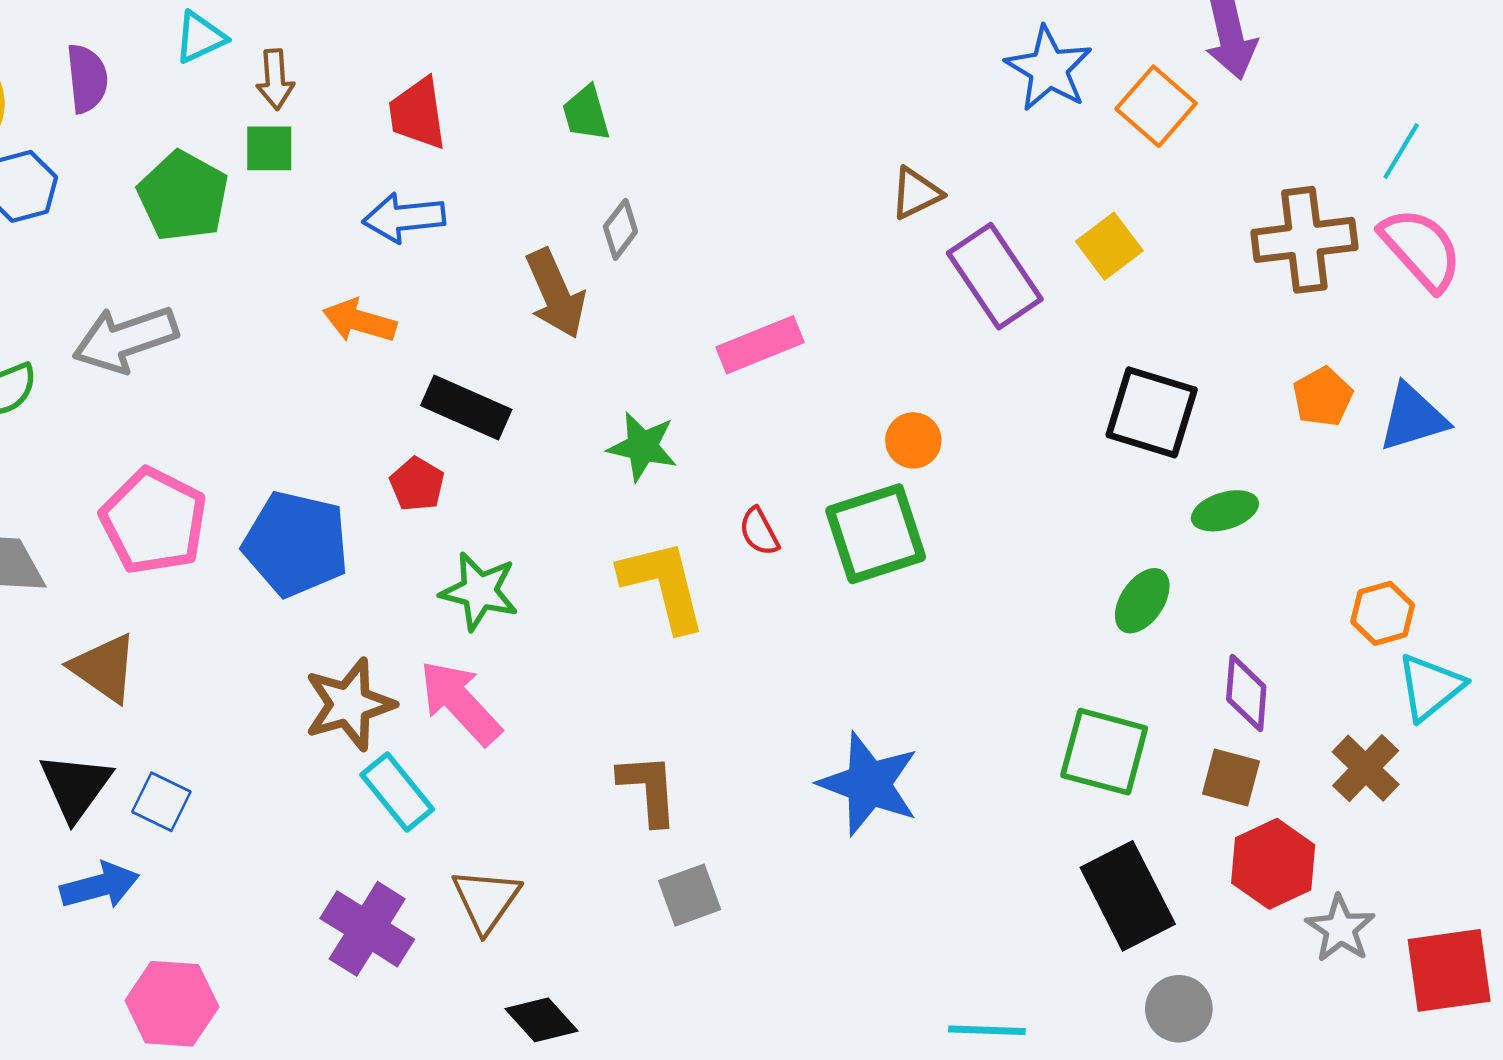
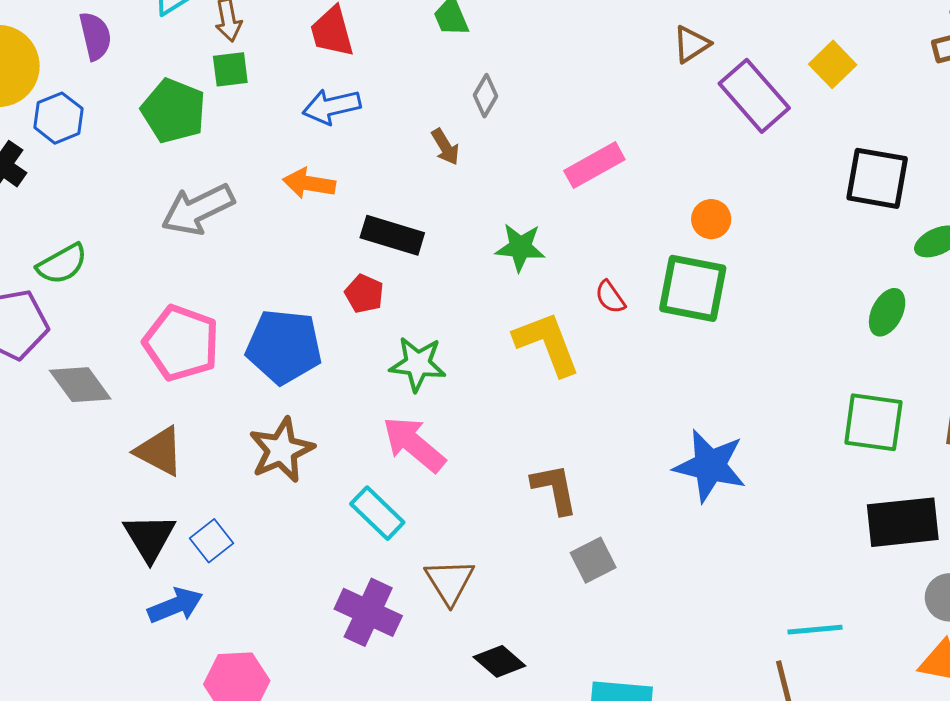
brown arrow: (556, 294) -> (445, 147), size x0.6
gray arrow: (125, 339) -> (198, 209), moved
green square: (876, 534) -> (693, 288), turned 36
brown star: (349, 704) -> (281, 450), moved
blue square: (161, 802) -> (212, 541), turned 33
black rectangle: (1128, 896) -> (903, 522), turned -62

